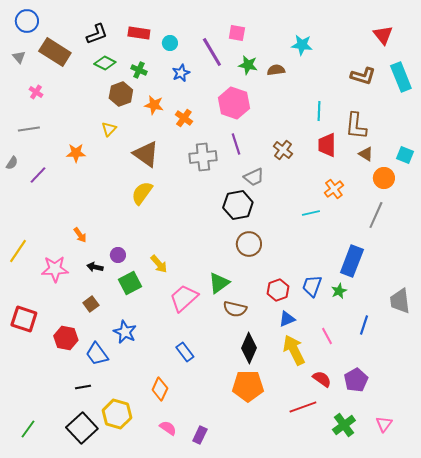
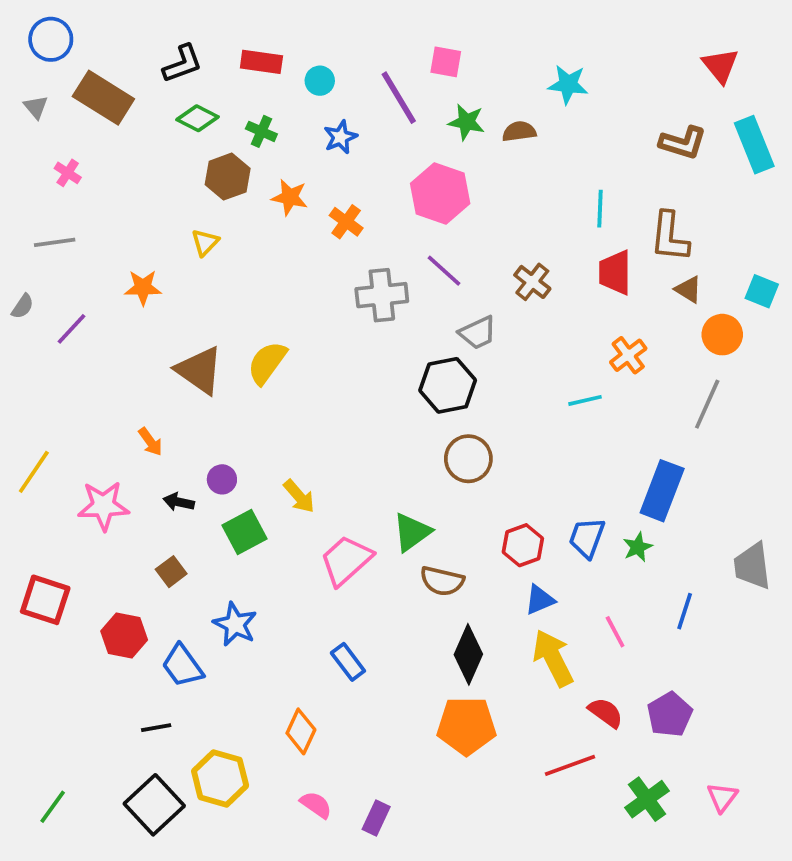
purple line: (236, 144) -> (444, 271), turned -30
brown triangle: (146, 154) -> (199, 370), moved

